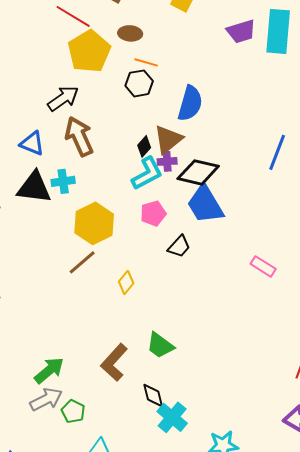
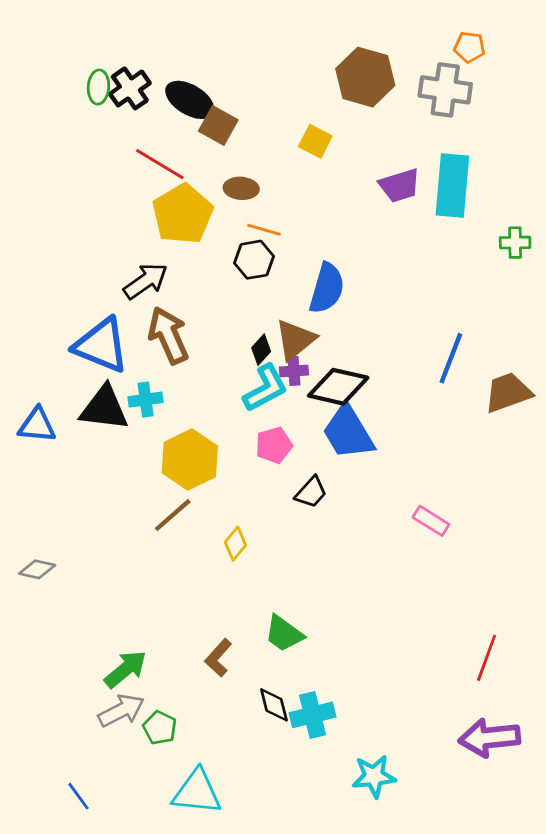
blue triangle: (32, 143) -> (101, 345), size x1.6
brown L-shape: (114, 362) -> (218, 658), size x0.7
cyan cross: (172, 417) -> (312, 715), moved, turned 36

